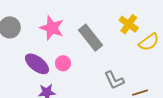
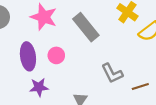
purple ellipse: (37, 64) -> (28, 56), turned 45

